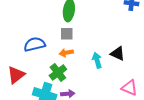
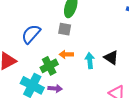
blue semicircle: (35, 44) -> (31, 34), turned -45
orange arrow: (66, 53) -> (66, 54), moved

